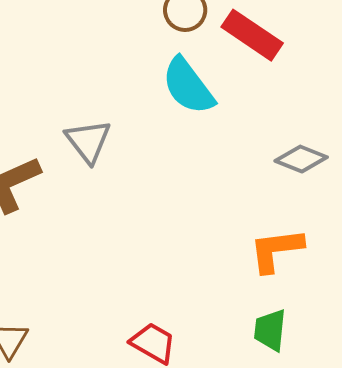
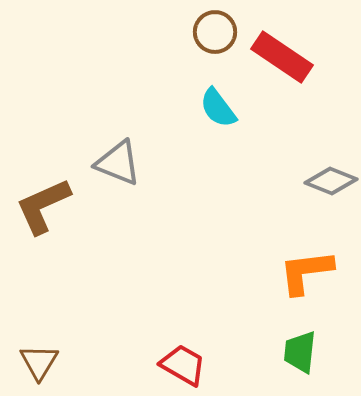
cyan semicircle: (188, 86) -> (218, 108), size x0.7
gray triangle: (88, 141) -> (118, 163), turned -30

